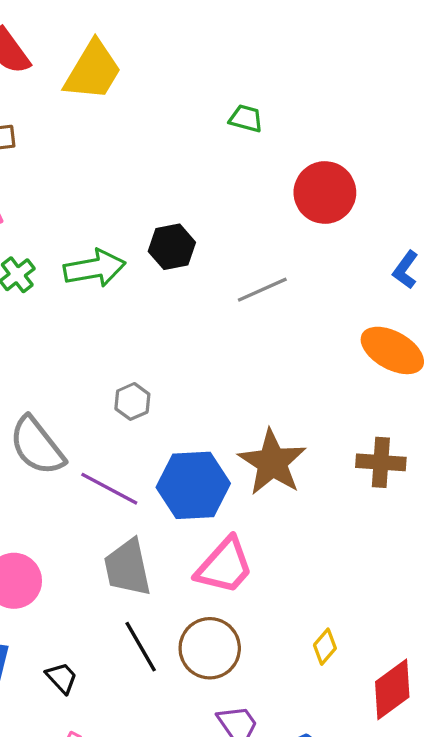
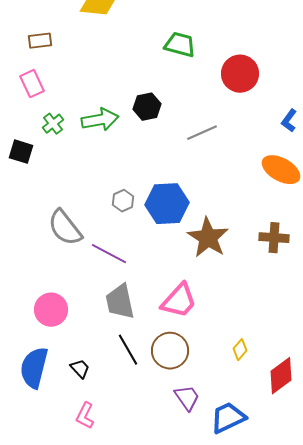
green trapezoid: (246, 118) -> (180, 45), moved, size x1.5
blue hexagon: (193, 485) -> (167, 204), moved

